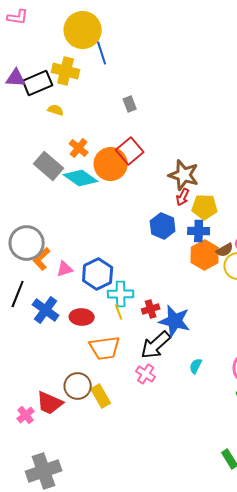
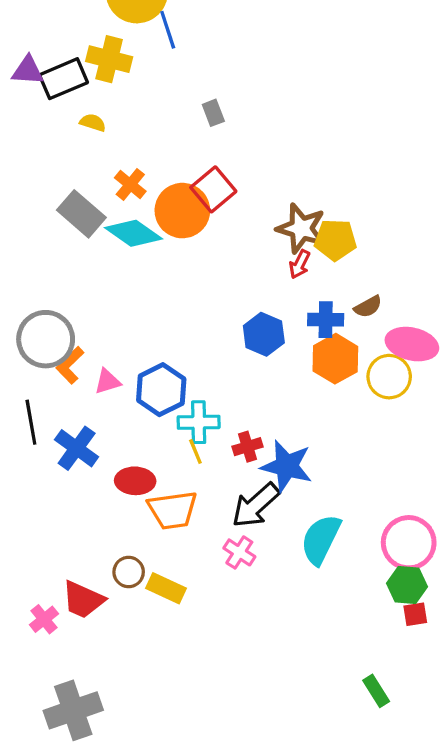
yellow pentagon: (205, 207) -> (335, 240), moved
blue hexagon: (163, 226) -> (264, 334), moved
brown semicircle: (225, 250) -> (368, 307), moved
black line: (18, 294) -> (31, 422), turned -32
red ellipse: (82, 317) -> (135, 481), moved
cyan semicircle: (196, 366) -> (321, 539), size x2.0
brown circle: (78, 386) -> (129, 572), size x0.7
yellow rectangle: (101, 396) -> (166, 588), turned -35

